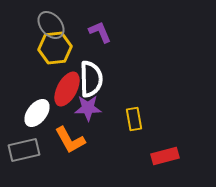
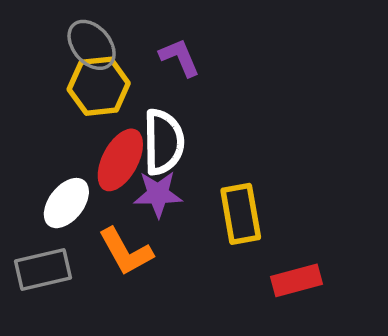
yellow rectangle: (134, 119) -> (241, 214), size x1.4

